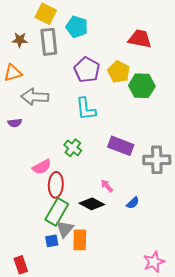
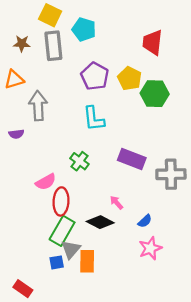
red trapezoid: (140, 39) -> (152, 42), turned -95
gray arrow: (35, 97) -> (38, 106), turned 84
pink star: (154, 262) -> (150, 248), moved
red rectangle: (21, 265) -> (23, 289), turned -36

